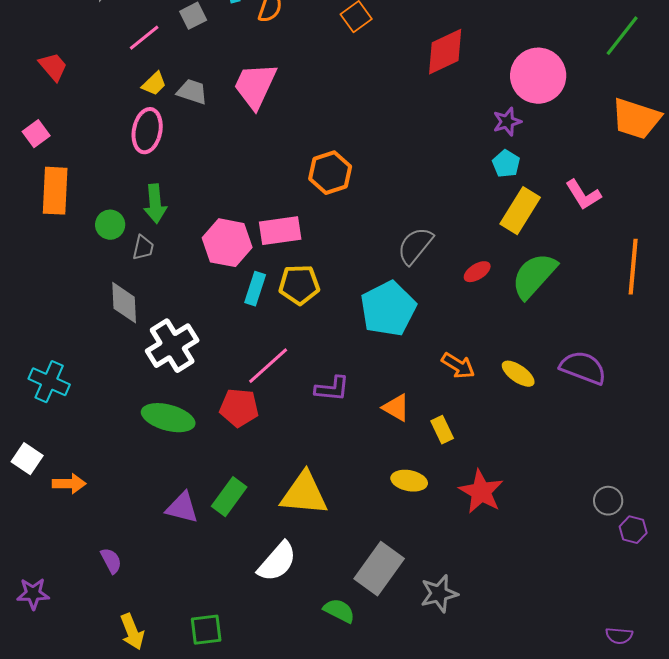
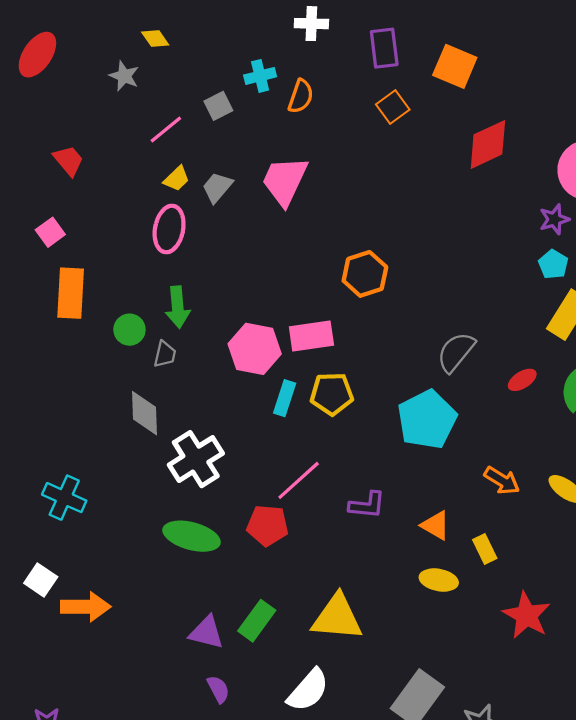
gray trapezoid: (192, 92) -> (217, 187), turned -68
yellow ellipse: (409, 481) -> (439, 580), moved
orange arrow: (69, 484) -> (86, 607), size x1.4
purple semicircle: (111, 561) -> (218, 689), moved

